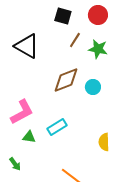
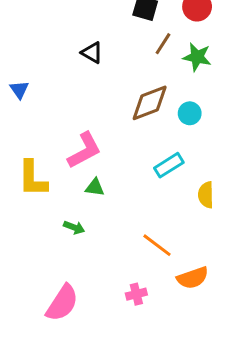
black triangle: (27, 46) -> (92, 53), size x0.6
cyan rectangle: (57, 127) -> (169, 165), moved
green arrow: (15, 164) -> (74, 227), turned -32

